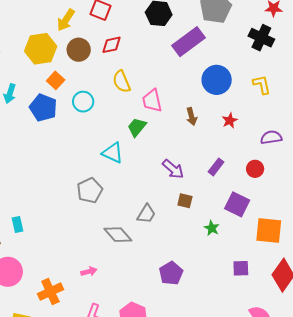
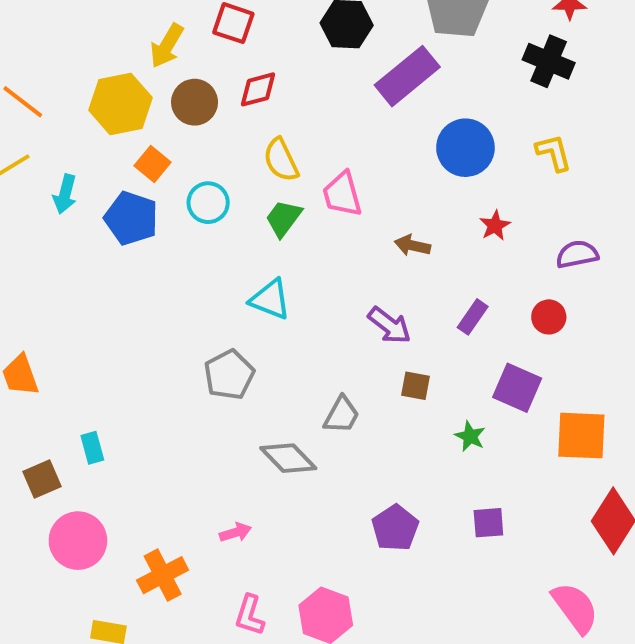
brown arrow: (192, 117) -> (412, 245), moved, turned 120
green trapezoid: (137, 127) -> (283, 218), moved
purple square: (241, 268) -> (488, 523), moved

